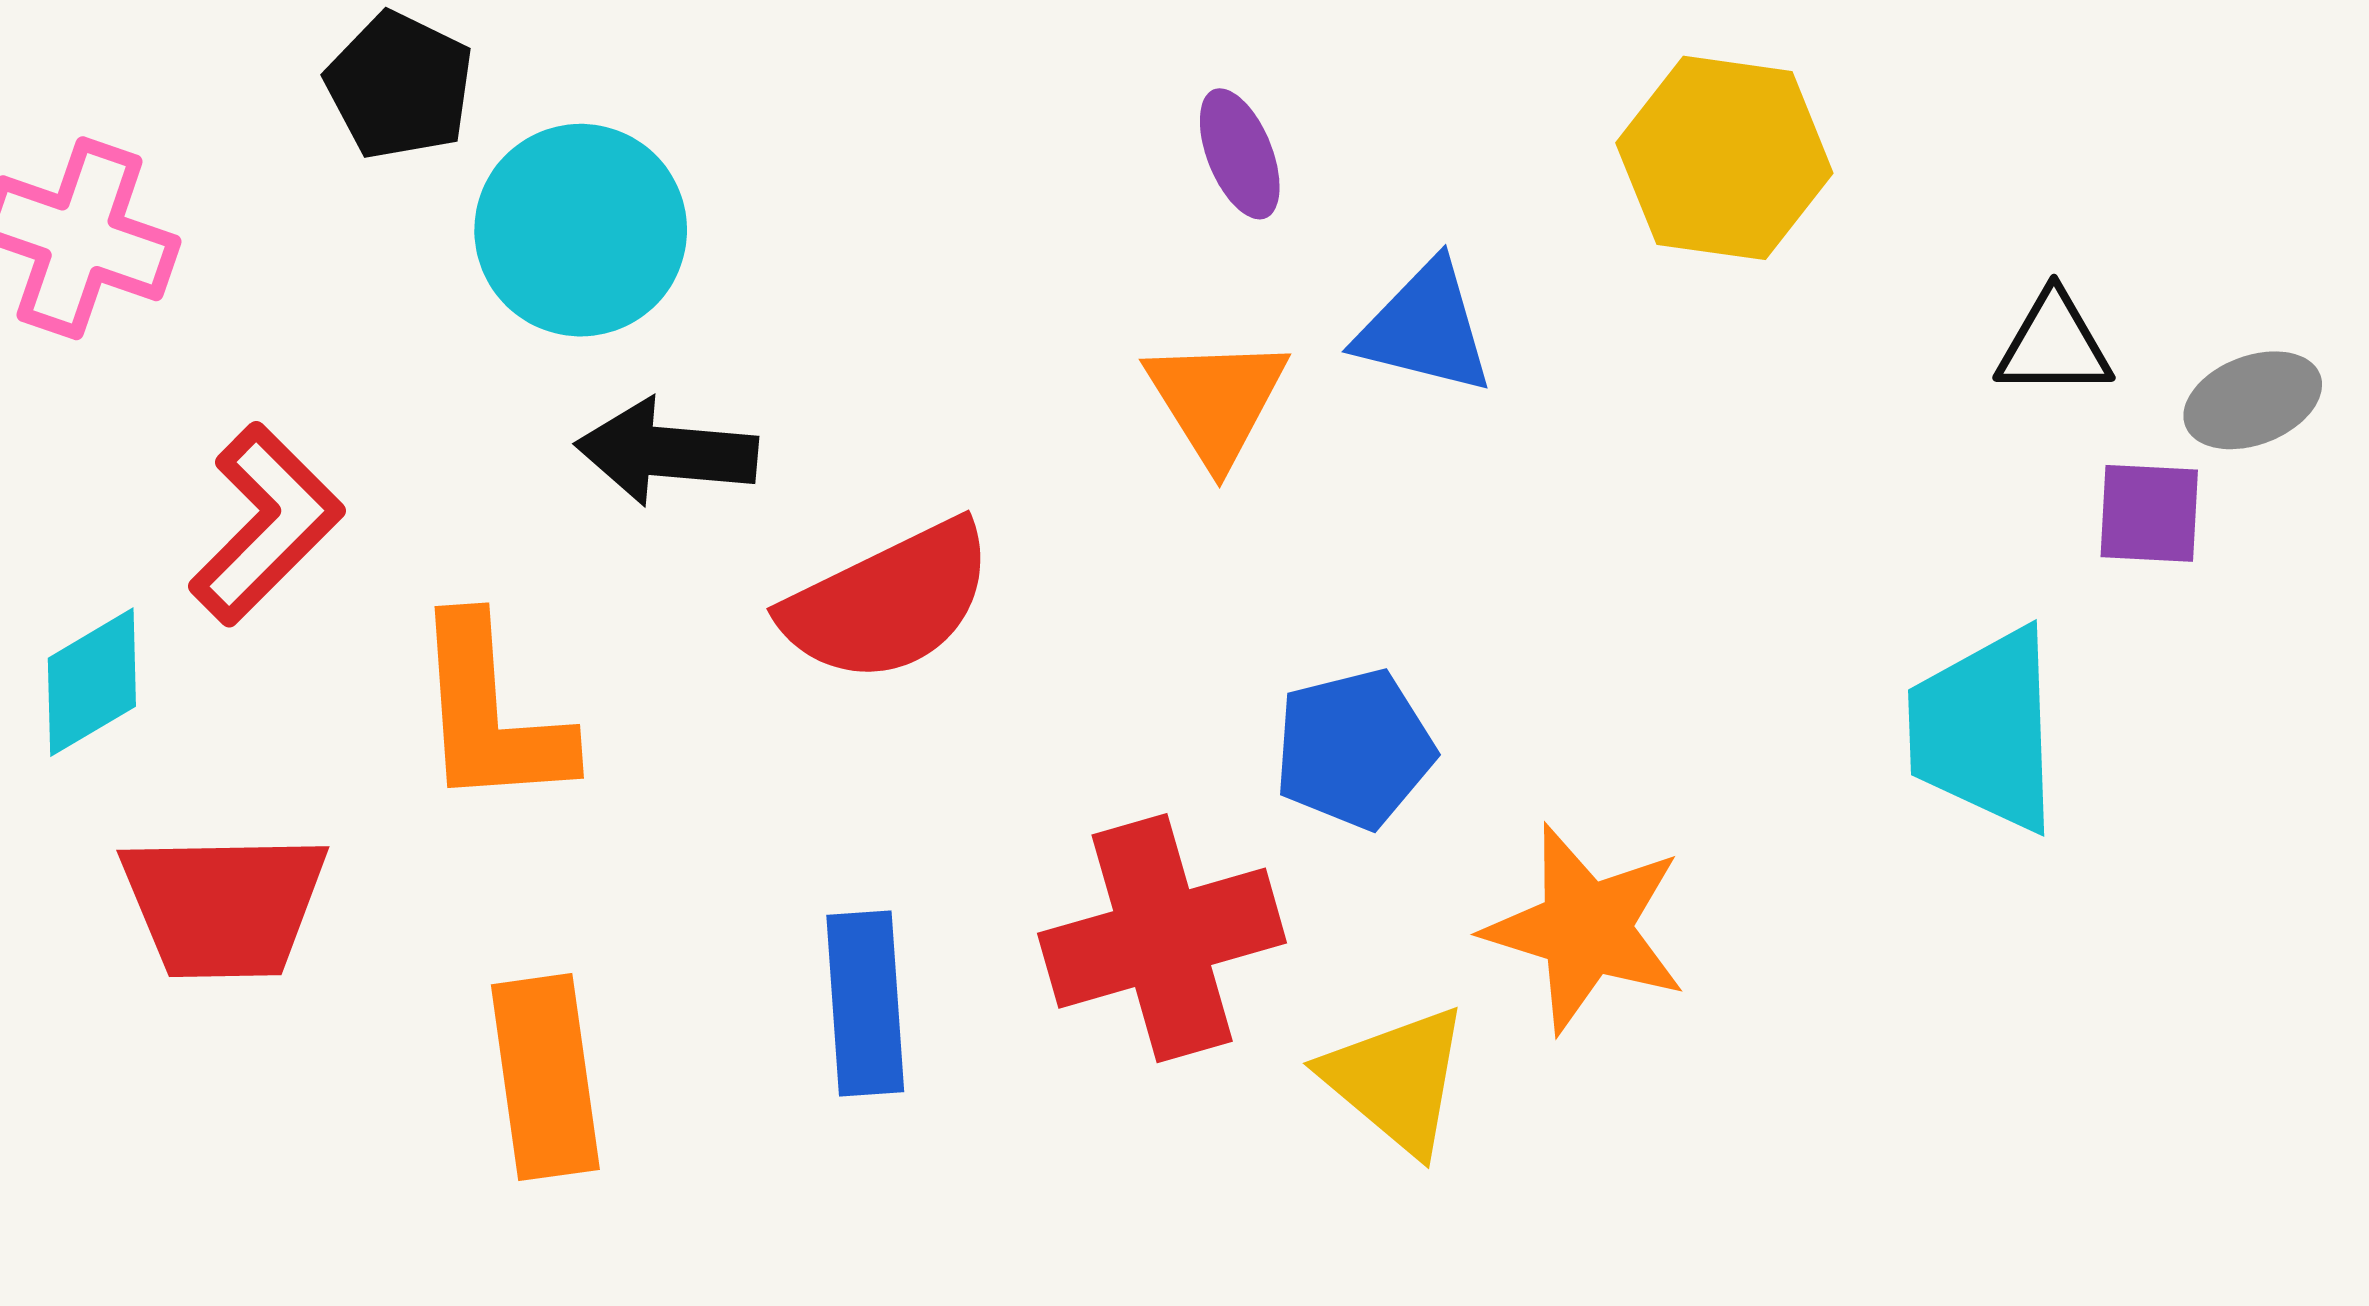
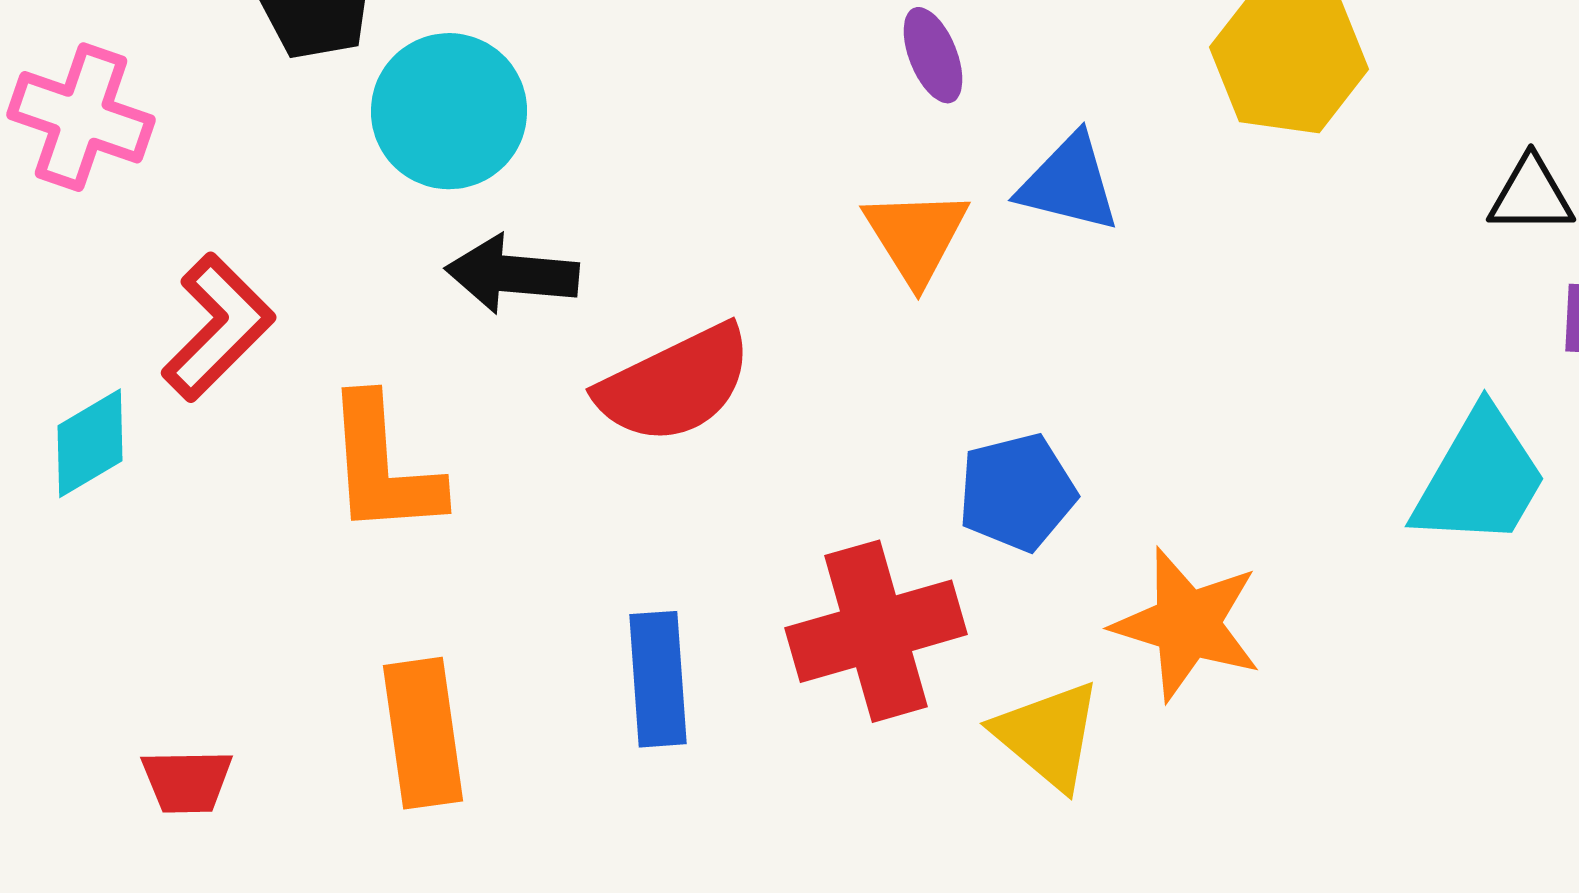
cyan trapezoid: (1984, 730) -> (1480, 478), turned -148
red trapezoid: (224, 905) -> (187, 781), moved, size x0.6

